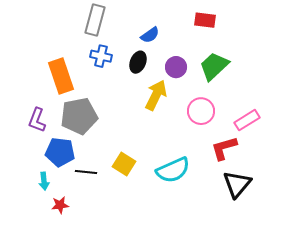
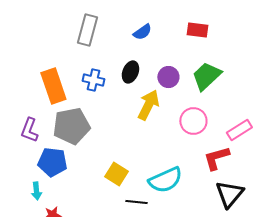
blue semicircle: (150, 35) -> (142, 32), moved
blue cross: (101, 56) -> (93, 80), moved
black line: (86, 172) -> (136, 202), moved

